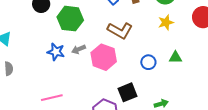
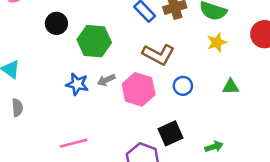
blue circle: (148, 62) -> (183, 86), moved

